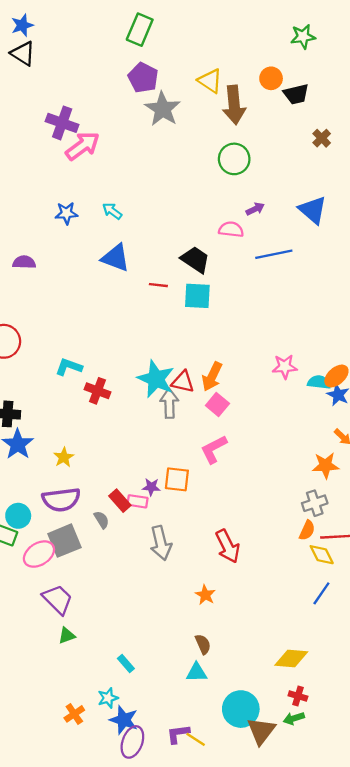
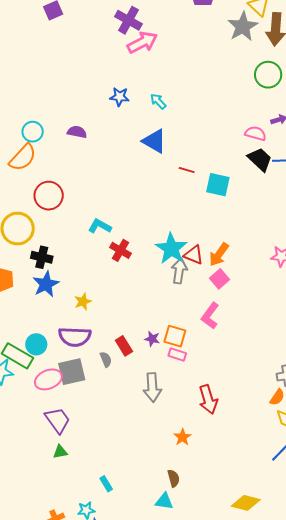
gray star: (163, 109) -> (243, 27), moved
black trapezoid: (195, 260) -> (260, 159), moved
pink L-shape: (214, 449) -> (210, 316), turned -36
pink rectangle: (138, 501) -> (177, 355), moved

